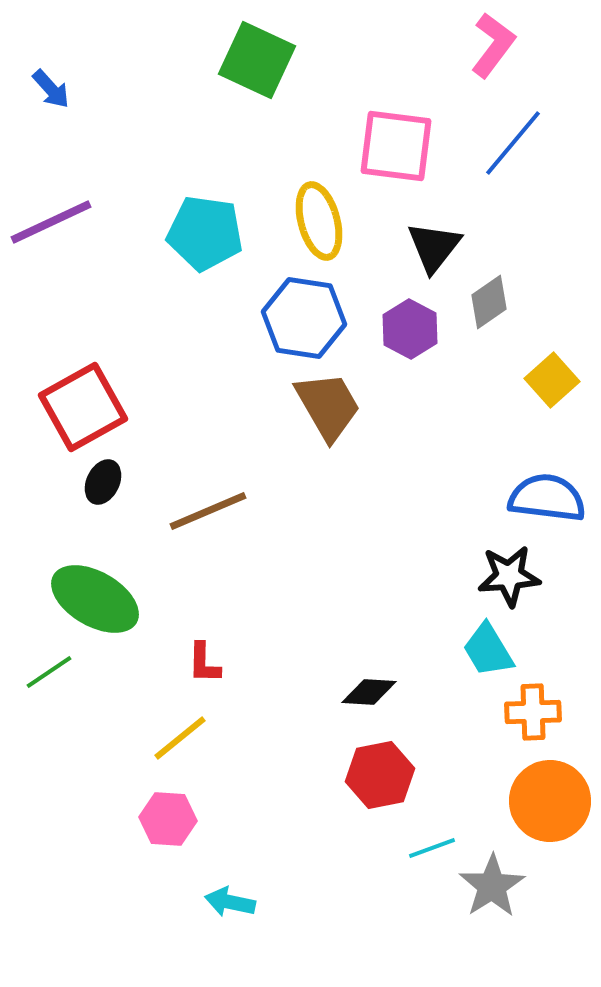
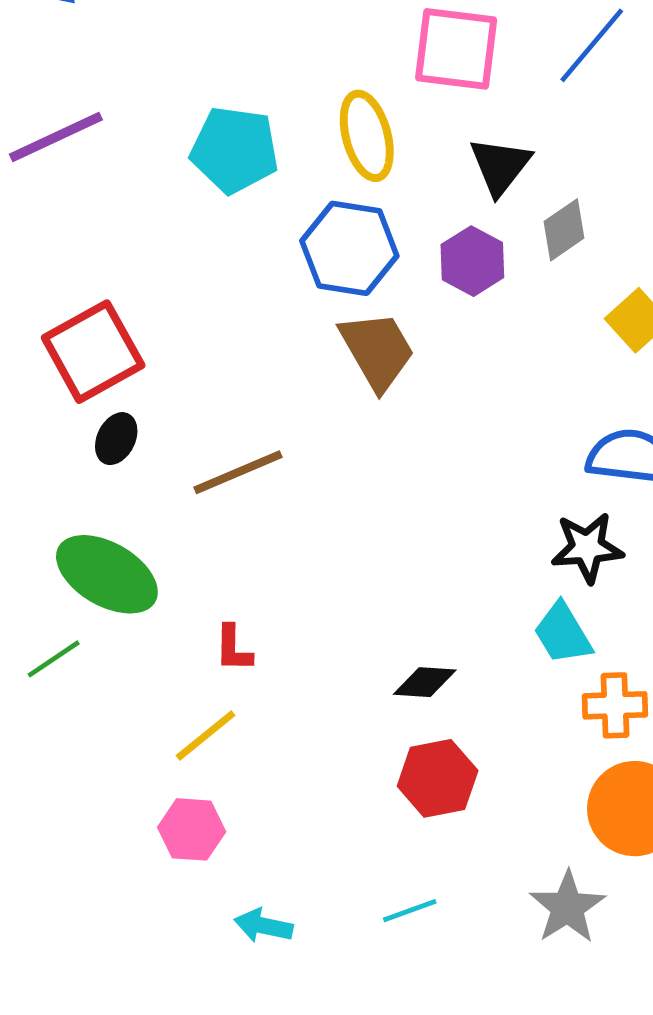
cyan line: (432, 848) -> (410, 911), moved

